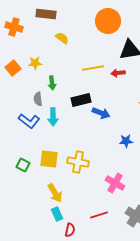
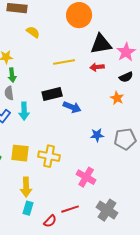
red arrow: (118, 73) -> (97, 67), moved
green arrow: (52, 83) -> (12, 75), moved
yellow arrow: (55, 193) -> (26, 187), turned 30
cyan rectangle: (57, 214) -> (28, 208), turned 40
red semicircle: (70, 230) -> (50, 221), moved, turned 32

